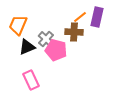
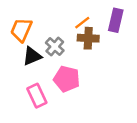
orange line: (80, 17) -> (82, 23), moved
pink pentagon: (56, 50) -> (67, 79), moved

